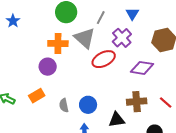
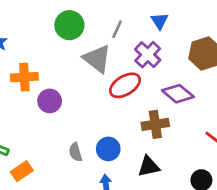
orange cross: (58, 43) -> (24, 77), moved
purple diamond: (142, 68) -> (178, 94), turned 35
orange rectangle: (37, 96) -> (22, 171), moved
brown cross: (137, 102) -> (155, 124), moved

